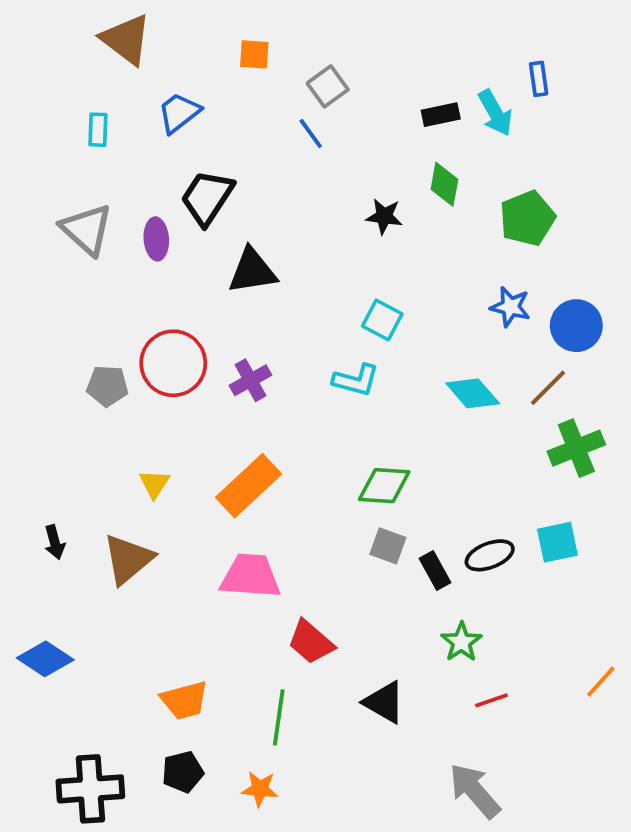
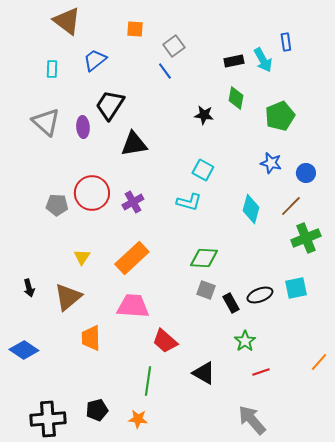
blue circle: (576, 326) -> (306, 173), size x0.7
cyan diamond: (473, 393) -> (251, 209), turned 56
orange trapezoid: (185, 700) -> (91, 338), moved, turned 104

